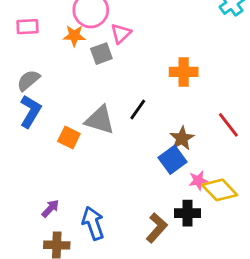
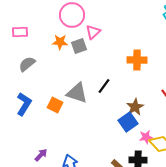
pink rectangle: (27, 27) -> (20, 32), moved
orange star: (74, 36) -> (60, 42), moved
blue L-shape: (30, 111) -> (24, 104), moved

